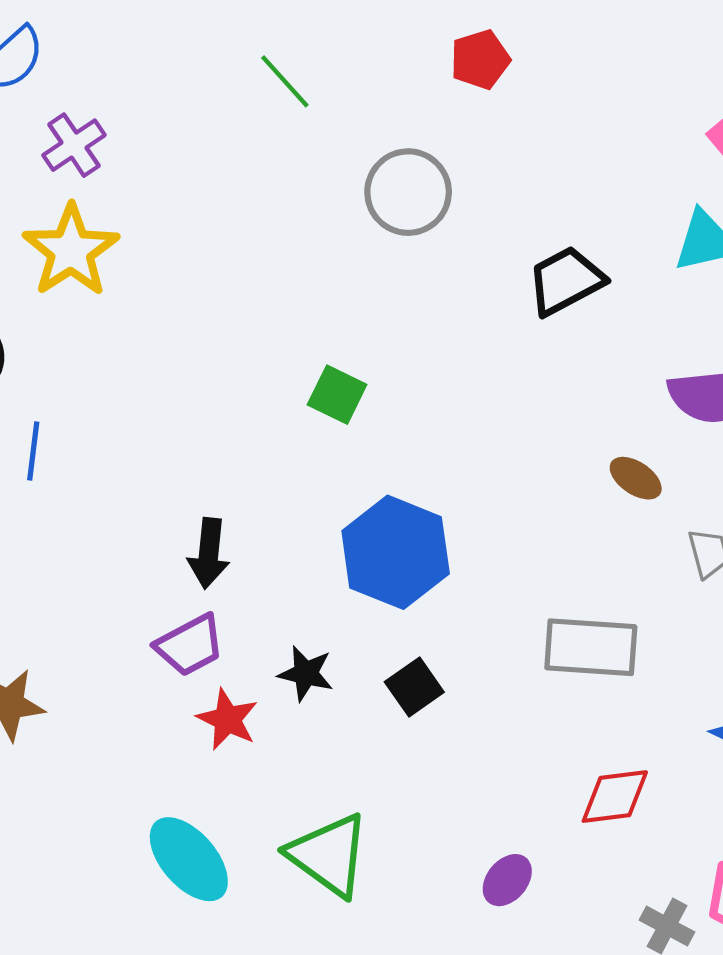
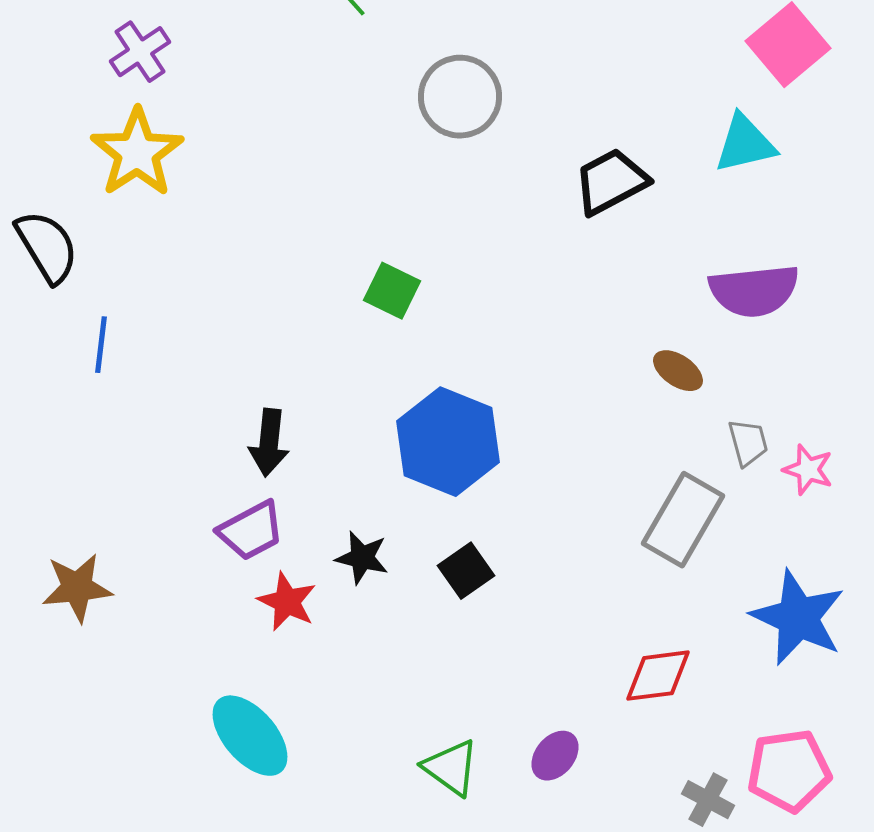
gray rectangle: (591, 647) -> (683, 520), moved, turned -64
green triangle: (329, 855) -> (451, 768), moved, size x0.7

